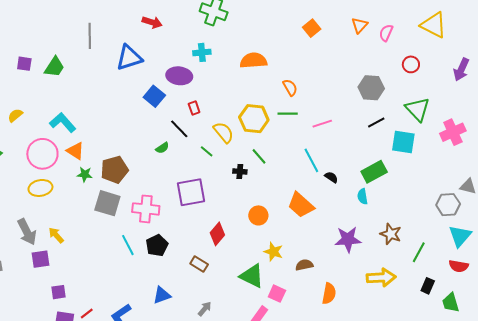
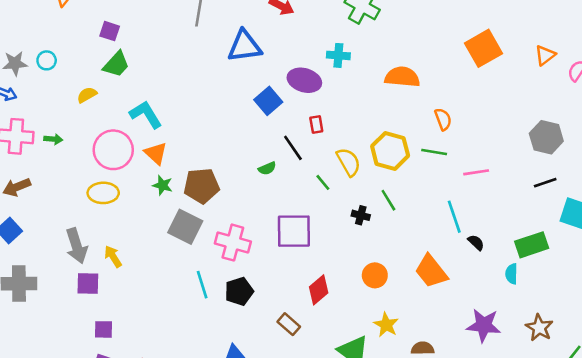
orange square: (312, 28) -> (484, 48), size x1.6
green trapezoid: (55, 67) -> (116, 64), moved

